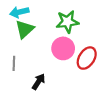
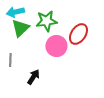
green star: (67, 22) -> (46, 21), moved
red ellipse: (87, 58) -> (78, 34), moved

